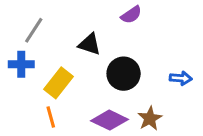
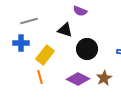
purple semicircle: (131, 15) -> (80, 11), moved, turned 56
gray line: (34, 30) -> (29, 21), turned 42

